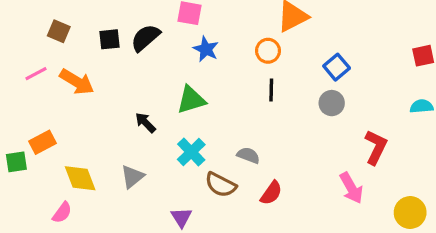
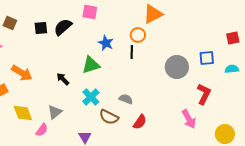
blue star: (206, 49) -> (106, 43), moved
blue square: (337, 67) -> (207, 58), moved, turned 35
orange arrow: (77, 82) -> (22, 73), moved
black line: (271, 90) -> (132, 52), moved
gray circle: (332, 103) -> (177, 67), size x1.5
pink semicircle: (62, 213) -> (42, 130), moved

